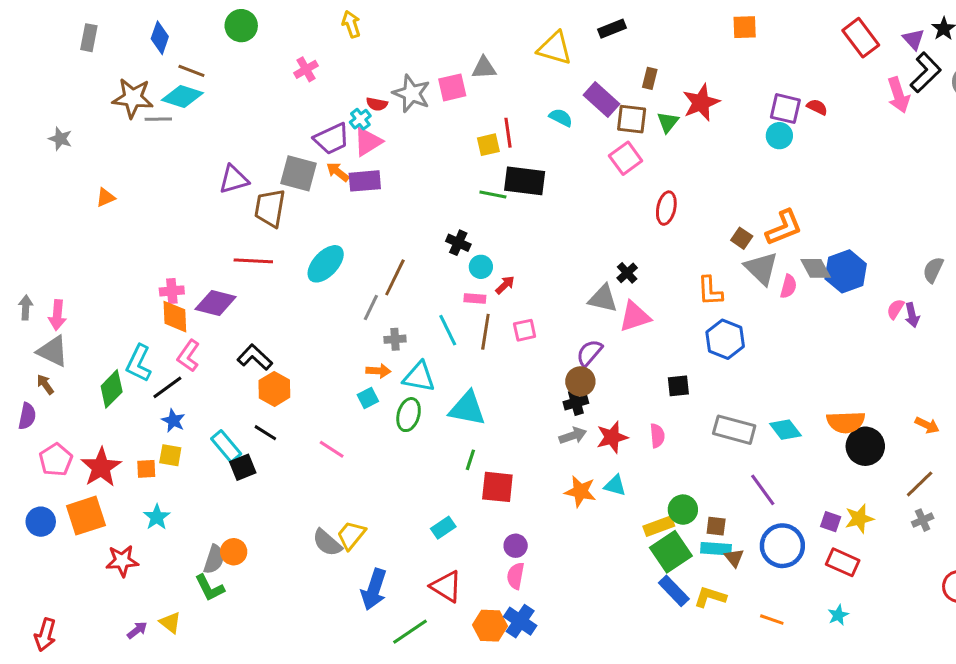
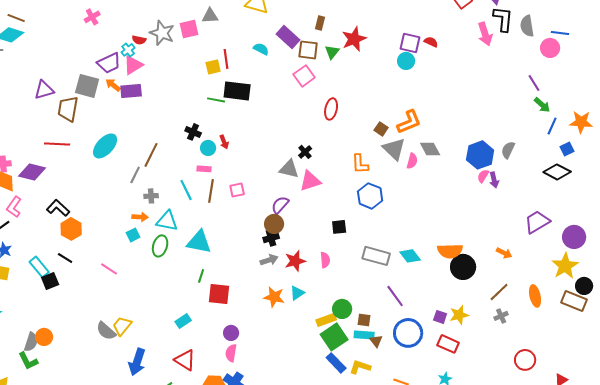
black L-shape: (926, 72) -> (503, 19), turned -40
blue hexagon: (846, 271) -> (480, 155), moved
red arrow: (505, 285) -> (224, 142), moved, turned 112
cyan triangle: (615, 485) -> (297, 293), turned -49

